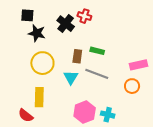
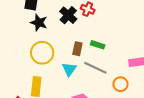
orange circle: (132, 86) -> (120, 84), moved

